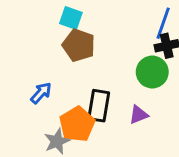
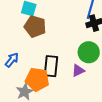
green circle: (152, 72) -> (89, 52), moved
orange pentagon: (77, 124) -> (37, 79), turned -30

